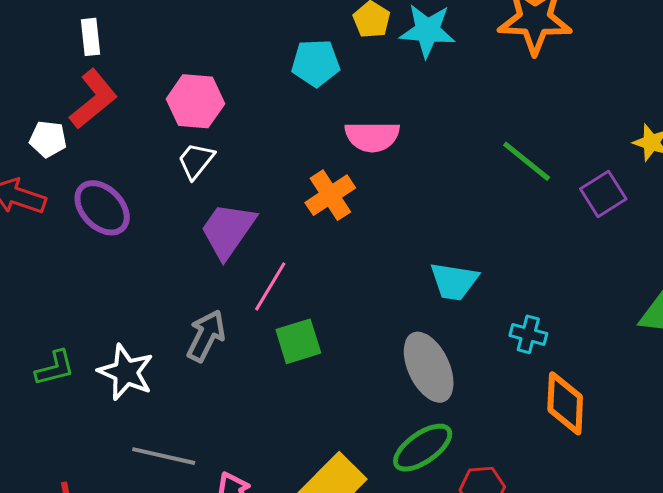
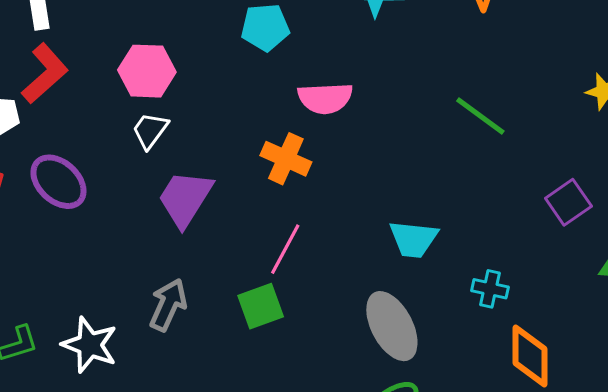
purple square: (603, 194) -> (568, 202), moved
orange cross: (330, 195) -> (286, 159), turned -30
pink line: (270, 286) -> (285, 249), moved

